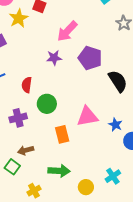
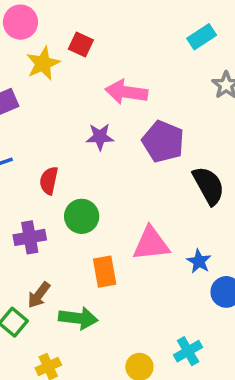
pink arrow: (67, 31) -> (126, 92), turned 50
brown arrow: (26, 150) -> (39, 295), turned -42
green arrow: (59, 171) -> (78, 318), moved

